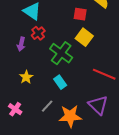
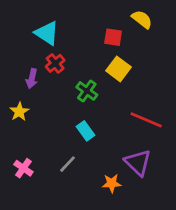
green cross: (61, 53) -> (87, 91), size x0.7
yellow star: (26, 77) -> (19, 112), moved
orange star: (70, 116) -> (112, 183), moved, size x0.6

